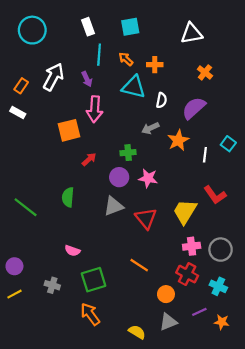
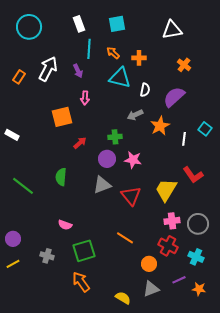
pink arrow: (95, 109) -> (85, 98), size x0.6
white rectangle: (18, 113) -> (12, 135), moved

